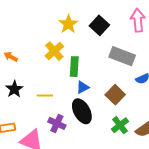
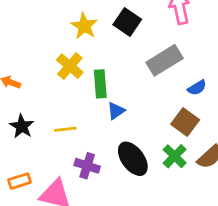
gray rectangle: (122, 56) -> (165, 60), turned -45
brown square: (115, 95) -> (185, 122), moved
black ellipse: (82, 111) -> (133, 159), moved

